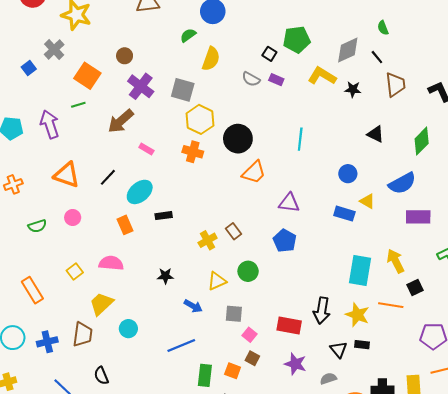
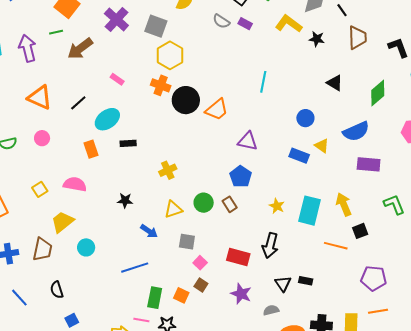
brown arrow: (121, 121) -> (80, 49), moved
black circle: (238, 139) -> (186, 100), moved
brown rectangle: (233, 231) -> (230, 204), moved
yellow star: (357, 315) -> (277, 206), moved, size x0.7

